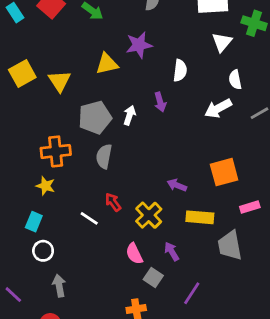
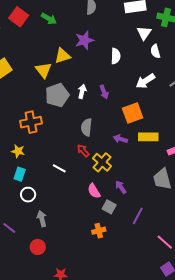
white semicircle: (235, 80) -> (155, 51), moved
yellow triangle: (60, 81) -> (43, 70), moved
purple arrow: (160, 102) -> (104, 92), moved
gray semicircle: (104, 156) -> (87, 127), moved
orange square: (224, 172) -> (133, 113), moved
yellow star: (45, 186) -> (18, 151), moved
red arrow: (113, 202) -> (83, 151), moved
yellow rectangle: (200, 217) -> (148, 137), moved

